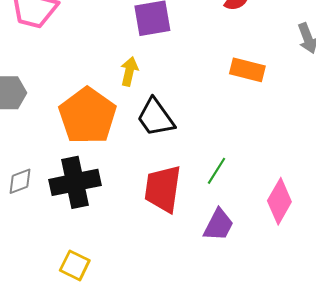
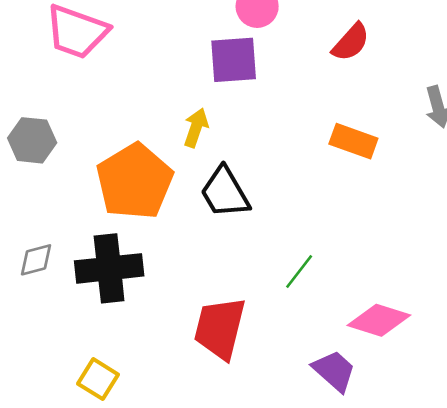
red trapezoid: (163, 189) -> (220, 328), moved
pink diamond: (279, 201) -> (379, 320), turned 72
purple trapezoid: (218, 225) -> (334, 371), moved, turned -81

